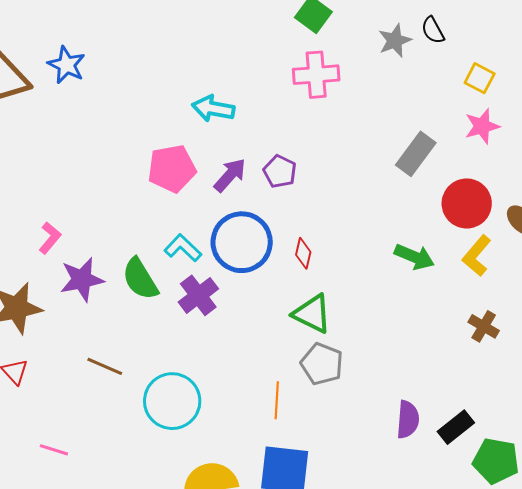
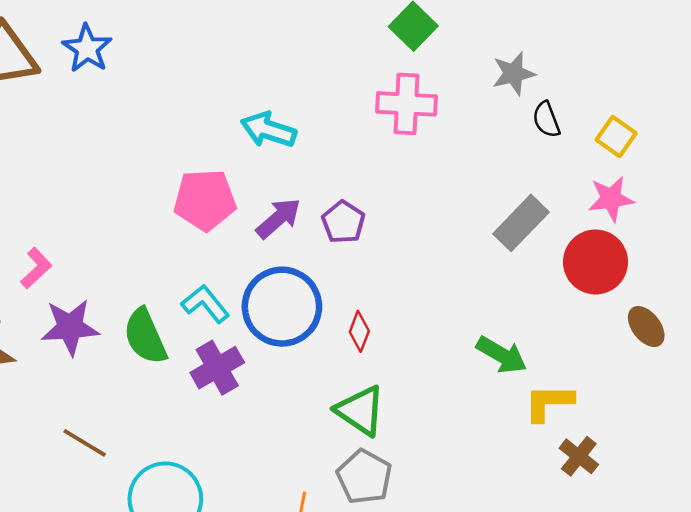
black semicircle: (433, 30) -> (546, 120), moved
red circle: (467, 203) -> (596, 262), moved
yellow L-shape: (477, 256) -> (549, 403), moved, turned 42

